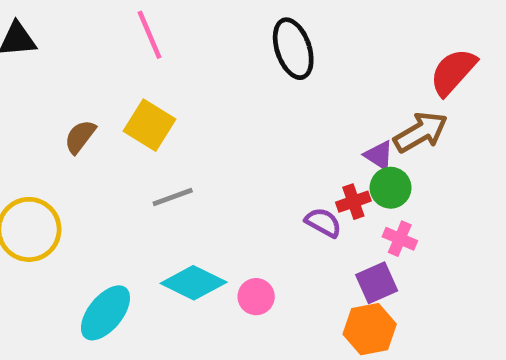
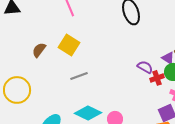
purple semicircle: (323, 222) -> (145, 67), moved

